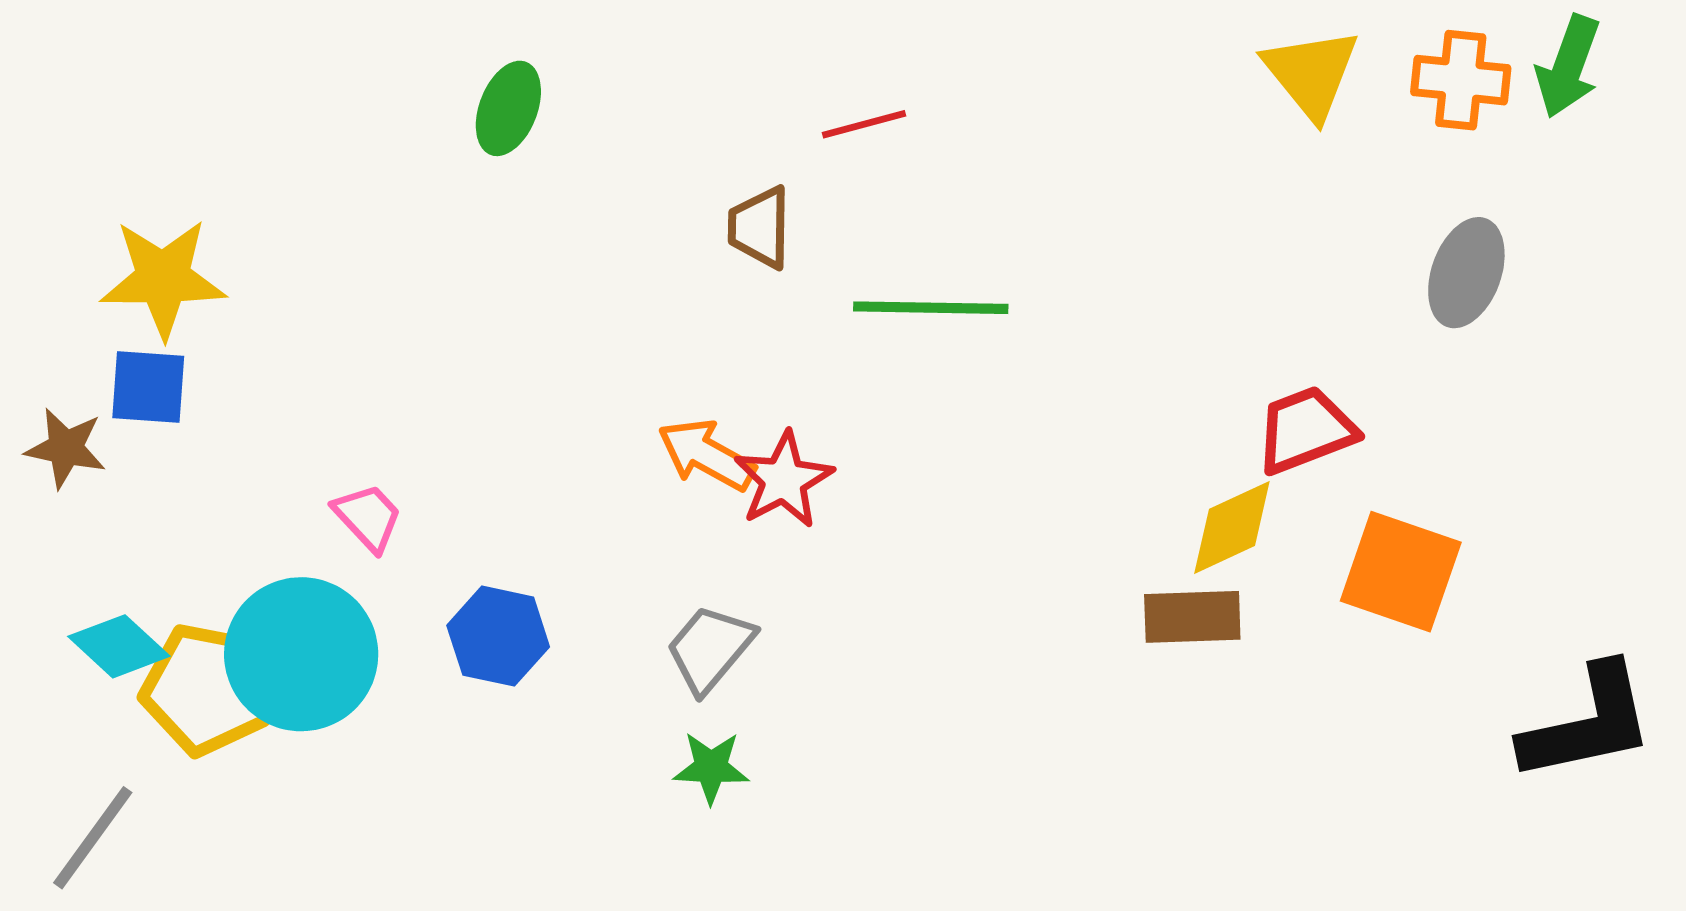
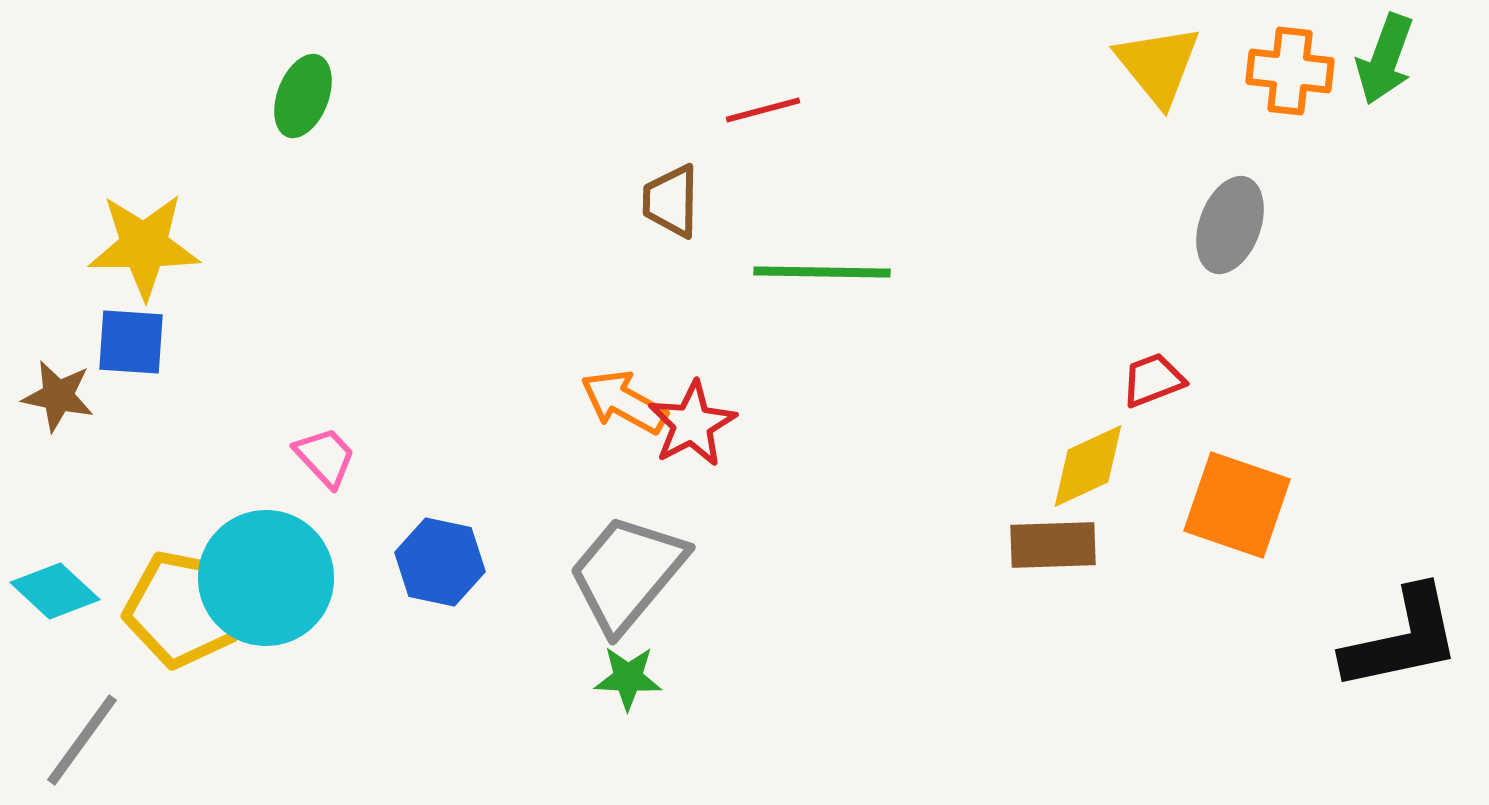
green ellipse: (508, 108) -> (303, 96), moved
gray ellipse: (1466, 273) -> (1230, 225), moved
red trapezoid: (1306, 430) -> (1153, 380), size x0.7
cyan diamond: (119, 646) -> (55, 591), moved
gray trapezoid: (710, 649) -> (627, 573), size x1.5

